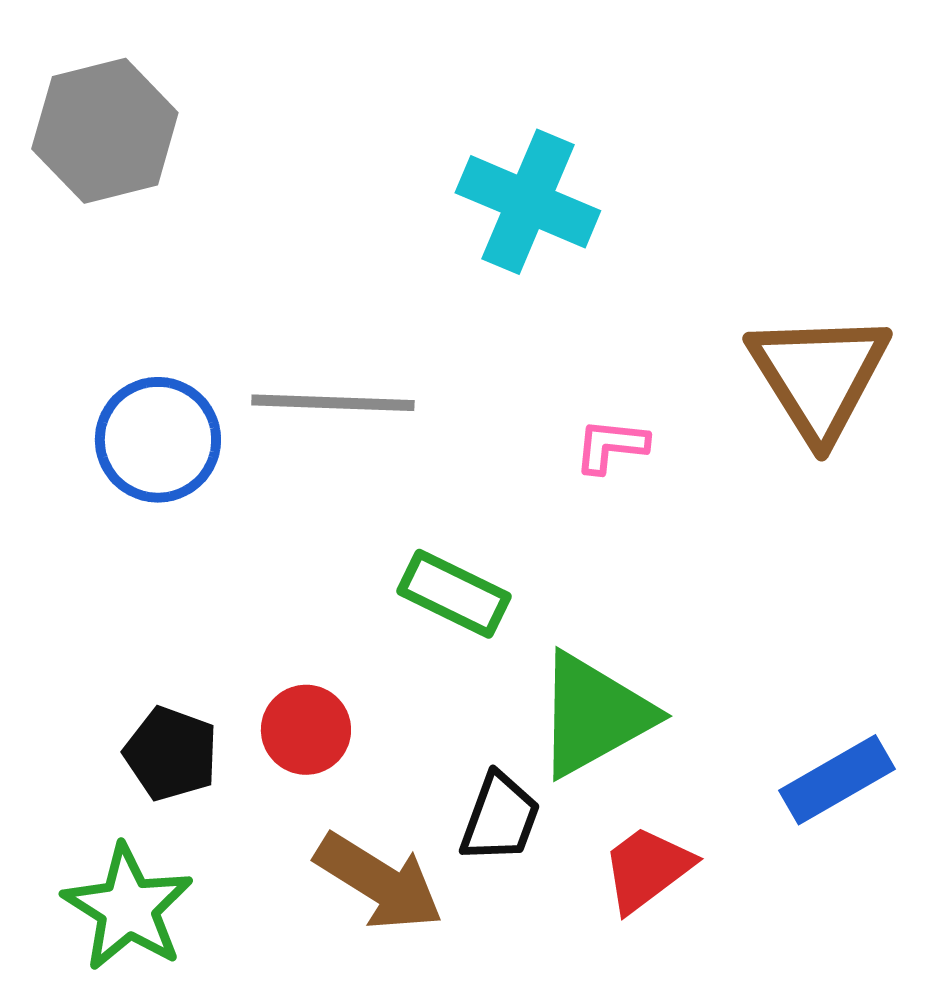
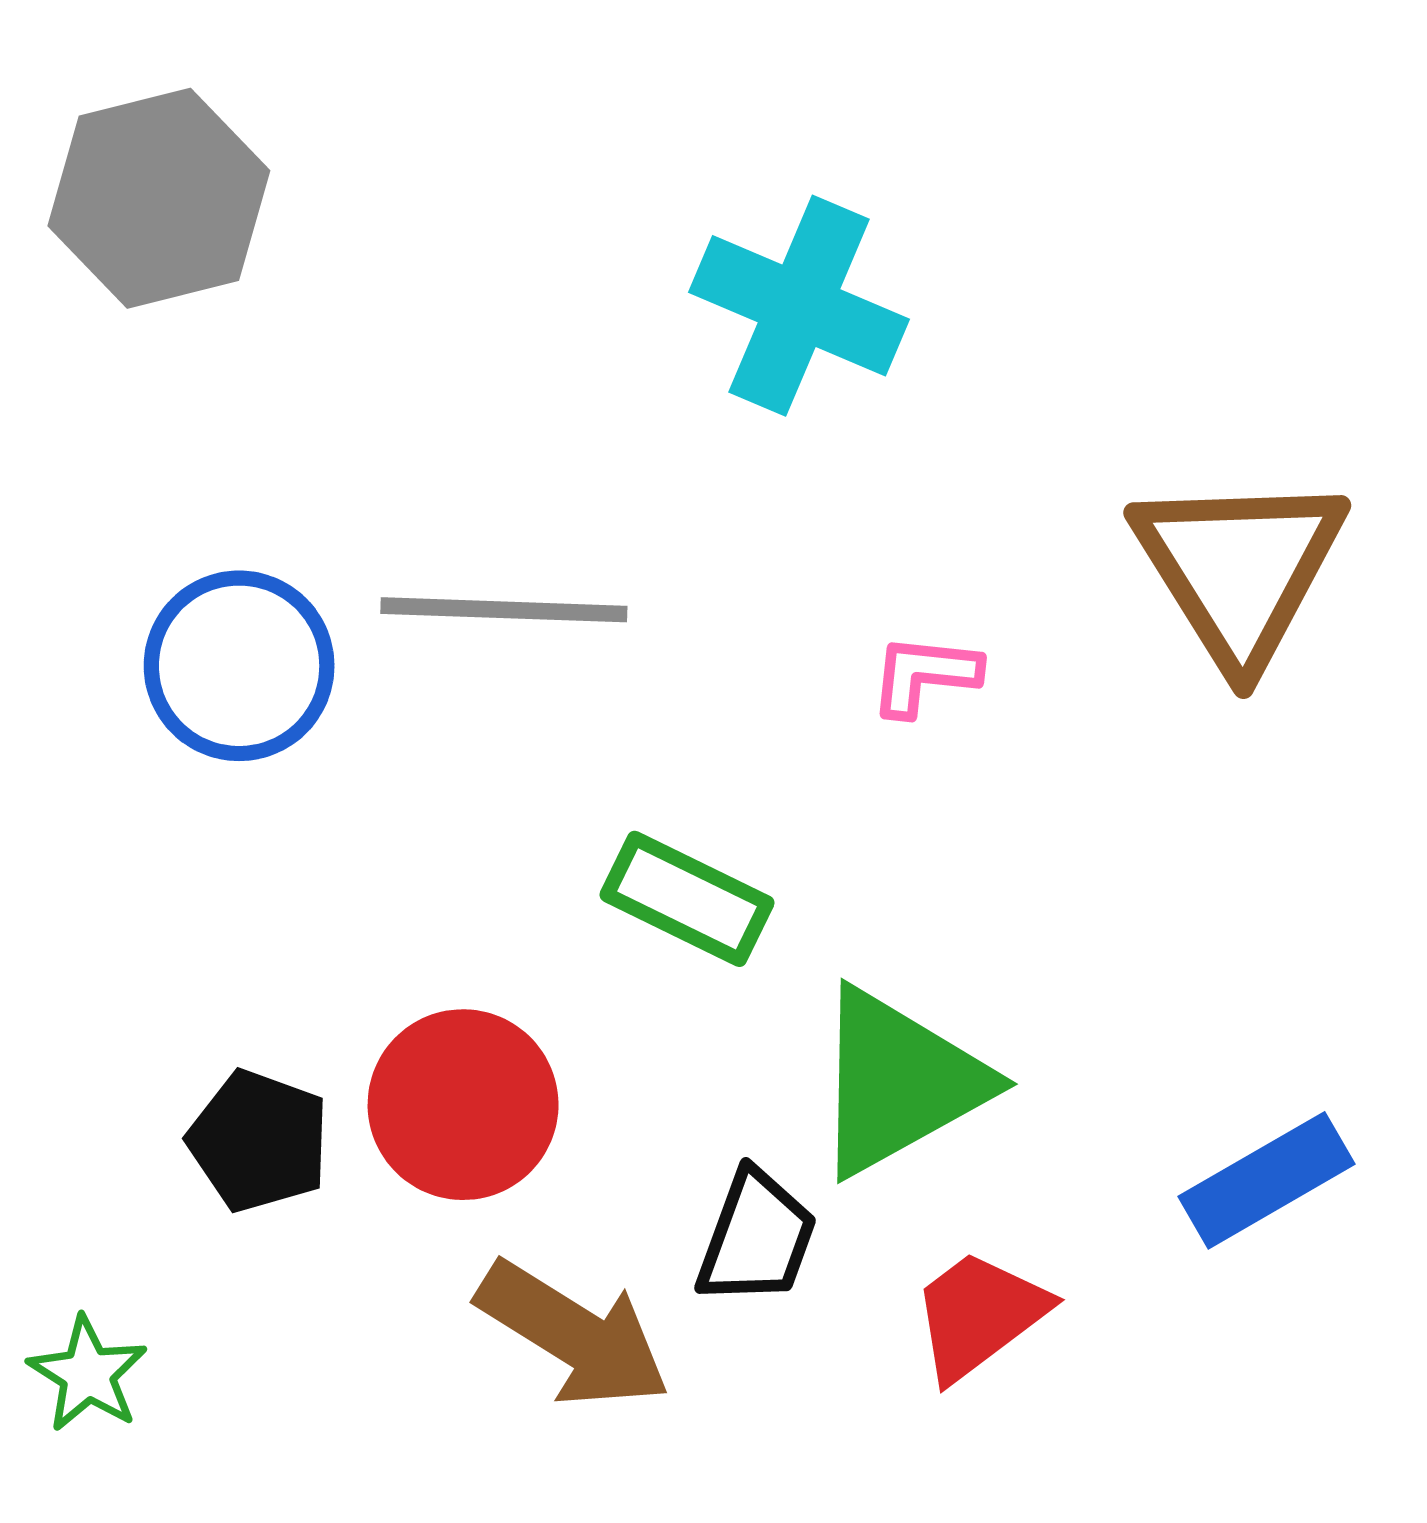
red circle: (306, 730) -> (463, 1105), size x1.4
green star: (128, 908) -> (88, 1374), moved, size x0.6

